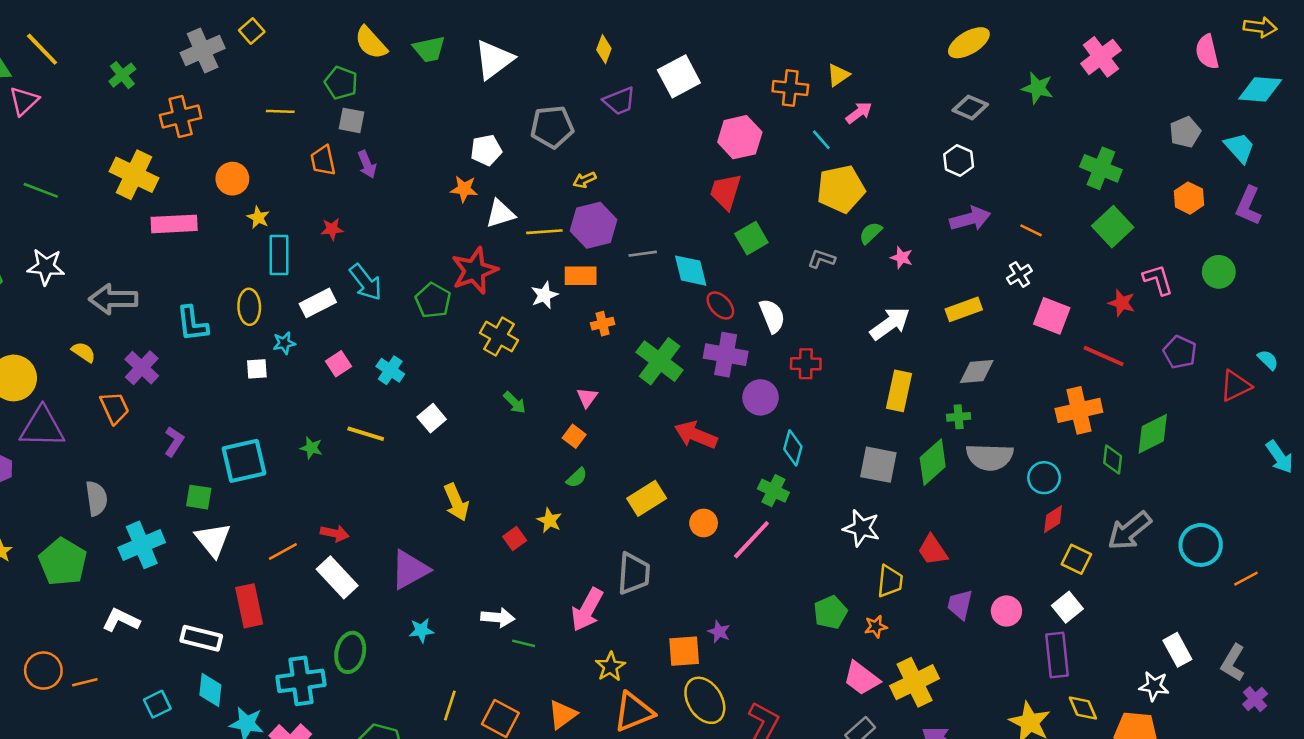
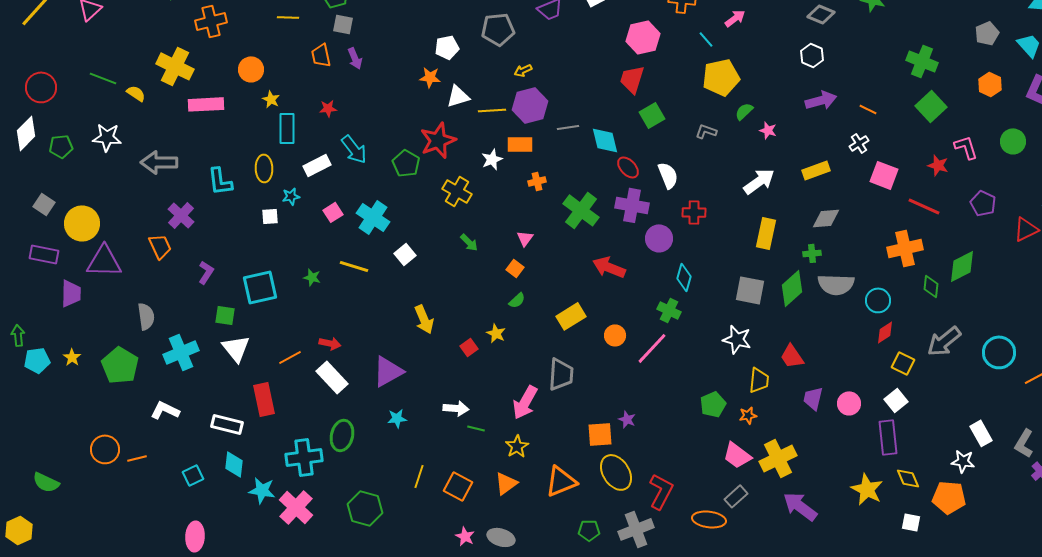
yellow semicircle: (83, 352) -> (136, 93), moved
cyan cross: (390, 370) -> (373, 217), size x1.5
yellow star: (610, 667) -> (517, 446), moved

